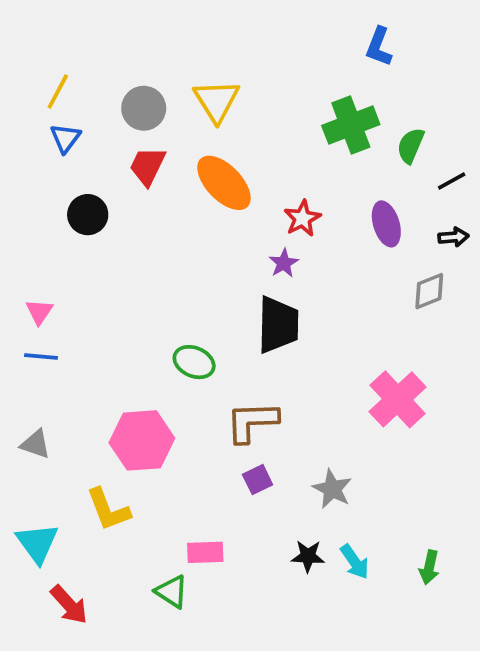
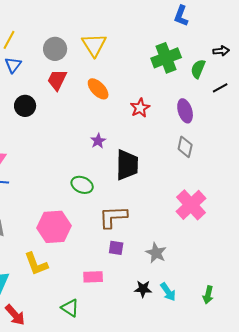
orange ellipse: (224, 183) -> (98, 89), size x0.7
black arrow: (453, 237) -> (221, 51), moved
purple star: (284, 263) -> (98, 141), moved
gray diamond: (429, 291) -> (185, 147), moved, turned -55
purple square: (258, 480) -> (116, 248), turned 35
pink rectangle: (205, 552) -> (93, 277), moved

